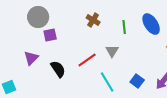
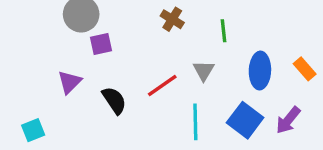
blue ellipse: (151, 24) -> (260, 71), moved, turned 35
blue square: (137, 81) -> (245, 120), size x1.5
cyan line: (107, 82) -> (195, 122), turned 30

